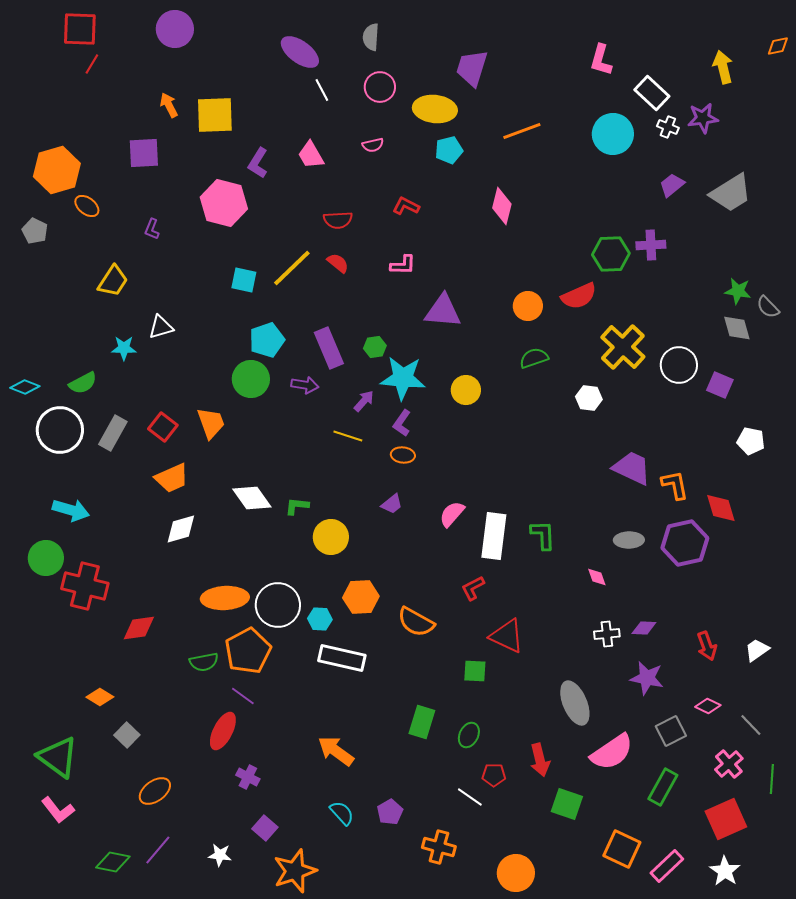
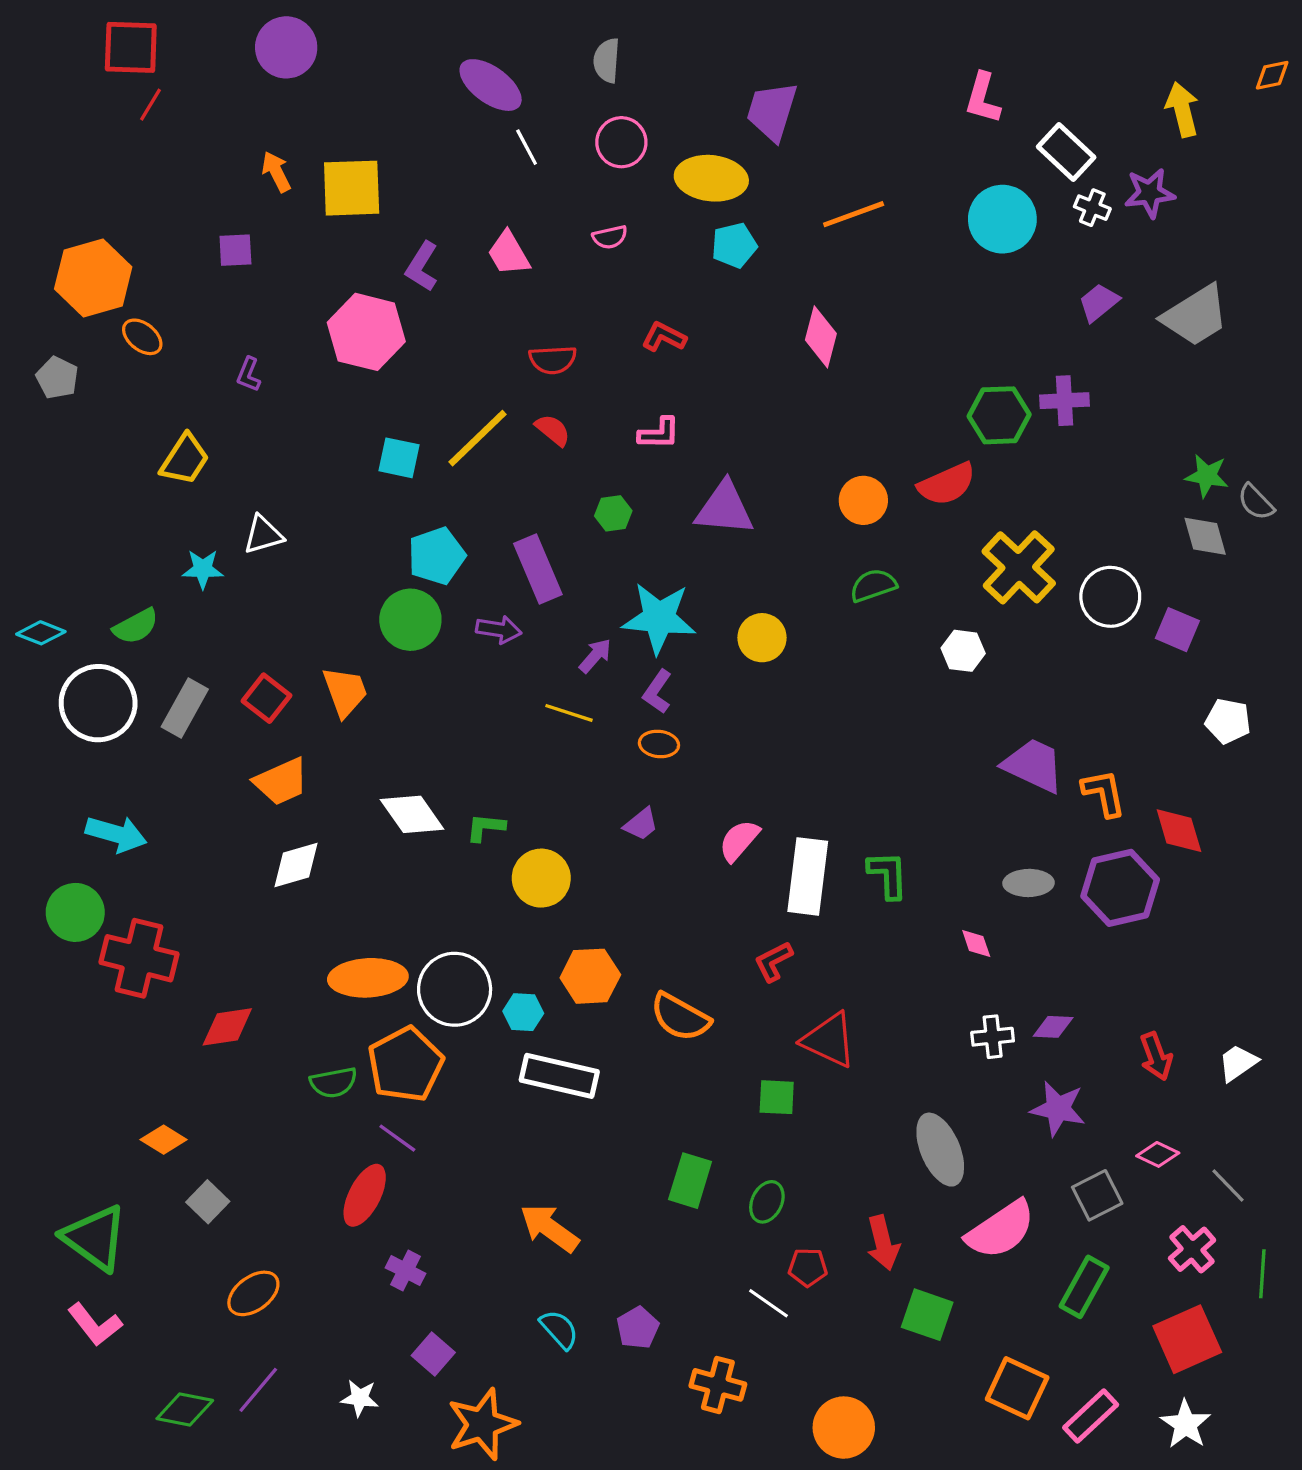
purple square: (144, 153) -> (235, 250), size x0.7
green hexagon: (375, 347) -> (613, 513), moved

